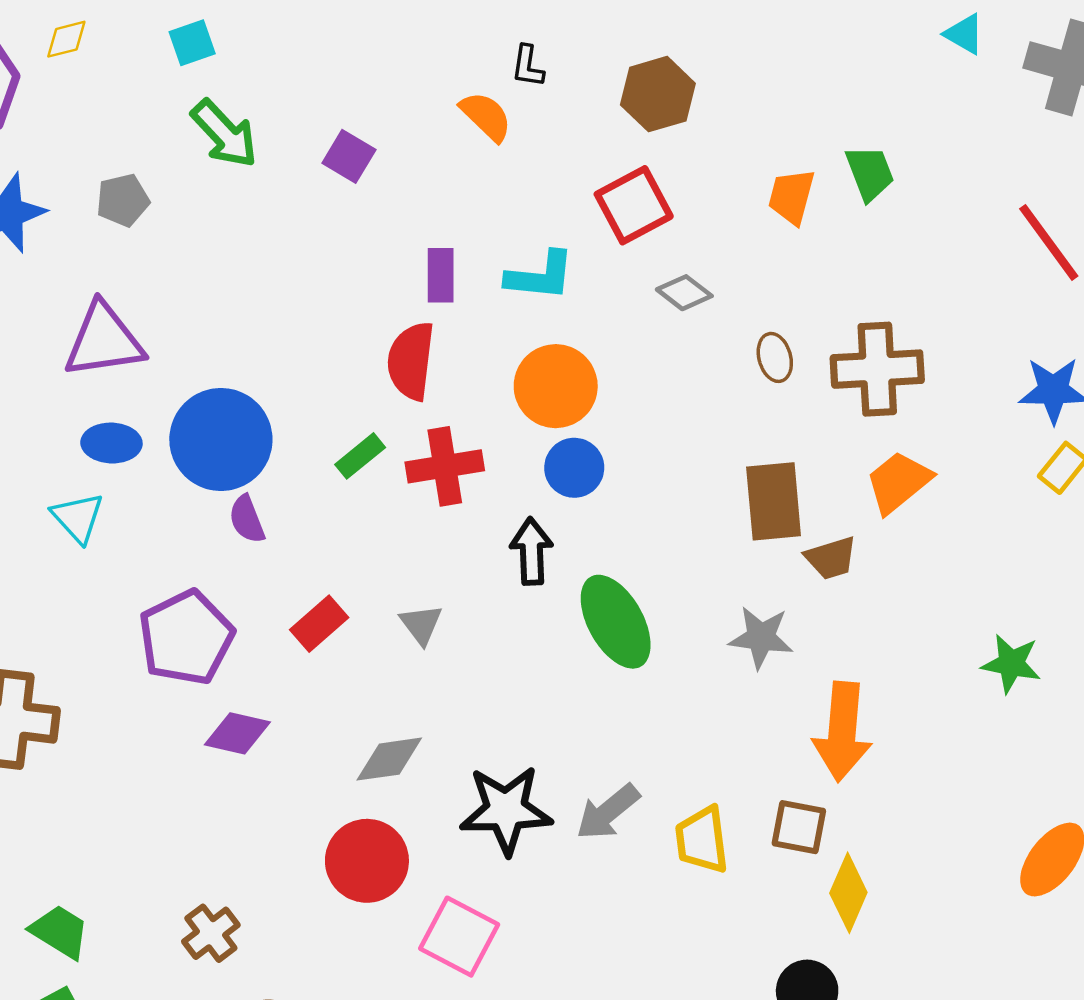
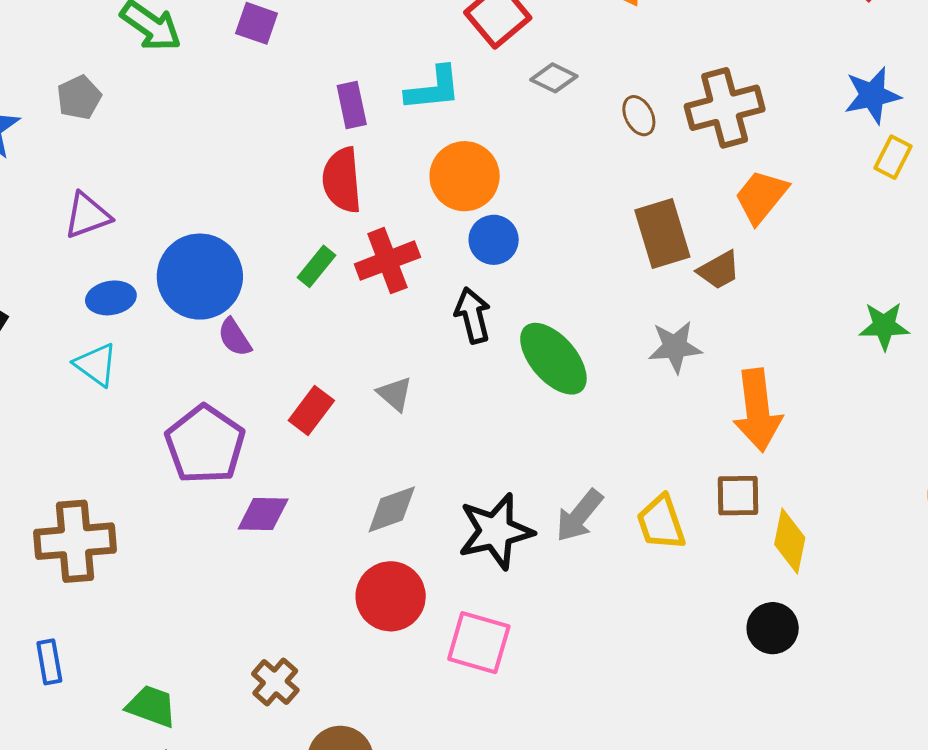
purple triangle: (104, 341) -> (87, 215), size x0.7

